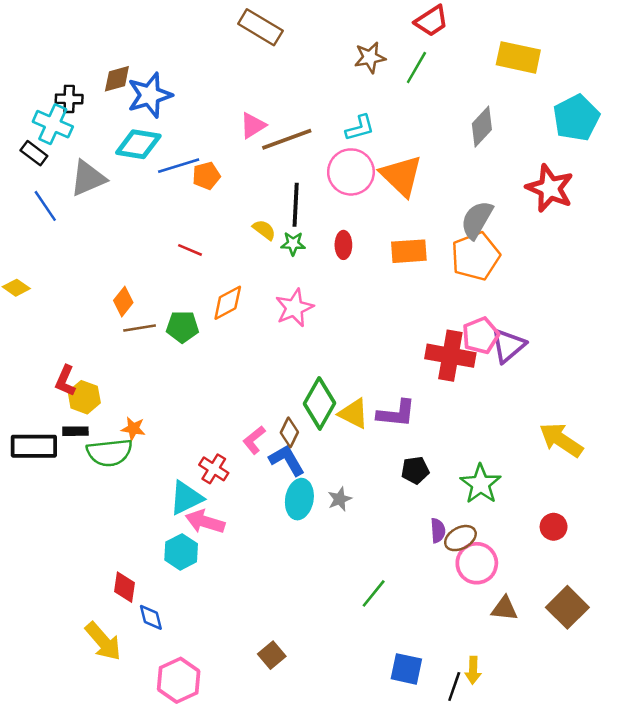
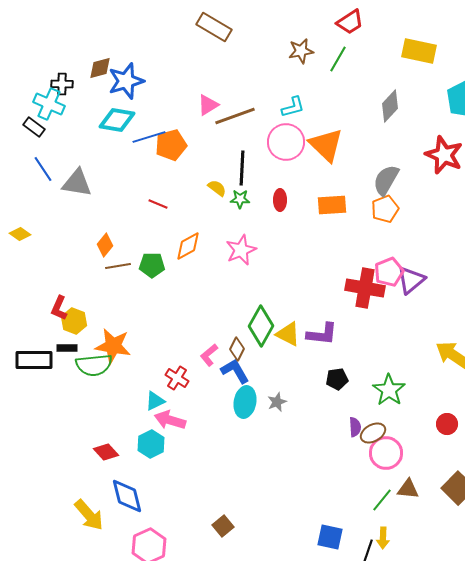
orange pentagon: (206, 176) -> (171, 145), size x1.4
gray triangle: (88, 178) -> (77, 183), moved, turned 32
orange pentagon: (476, 256) -> (385, 209), size x0.7
orange star: (133, 429) -> (113, 346), size x1.8
cyan triangle: (186, 498) -> (155, 401), size x0.7
red diamond: (125, 587) -> (106, 452), moved, turned -50
green line: (374, 593) -> (382, 500), moved
blue diamond: (151, 617) -> (127, 496), size x1.6

